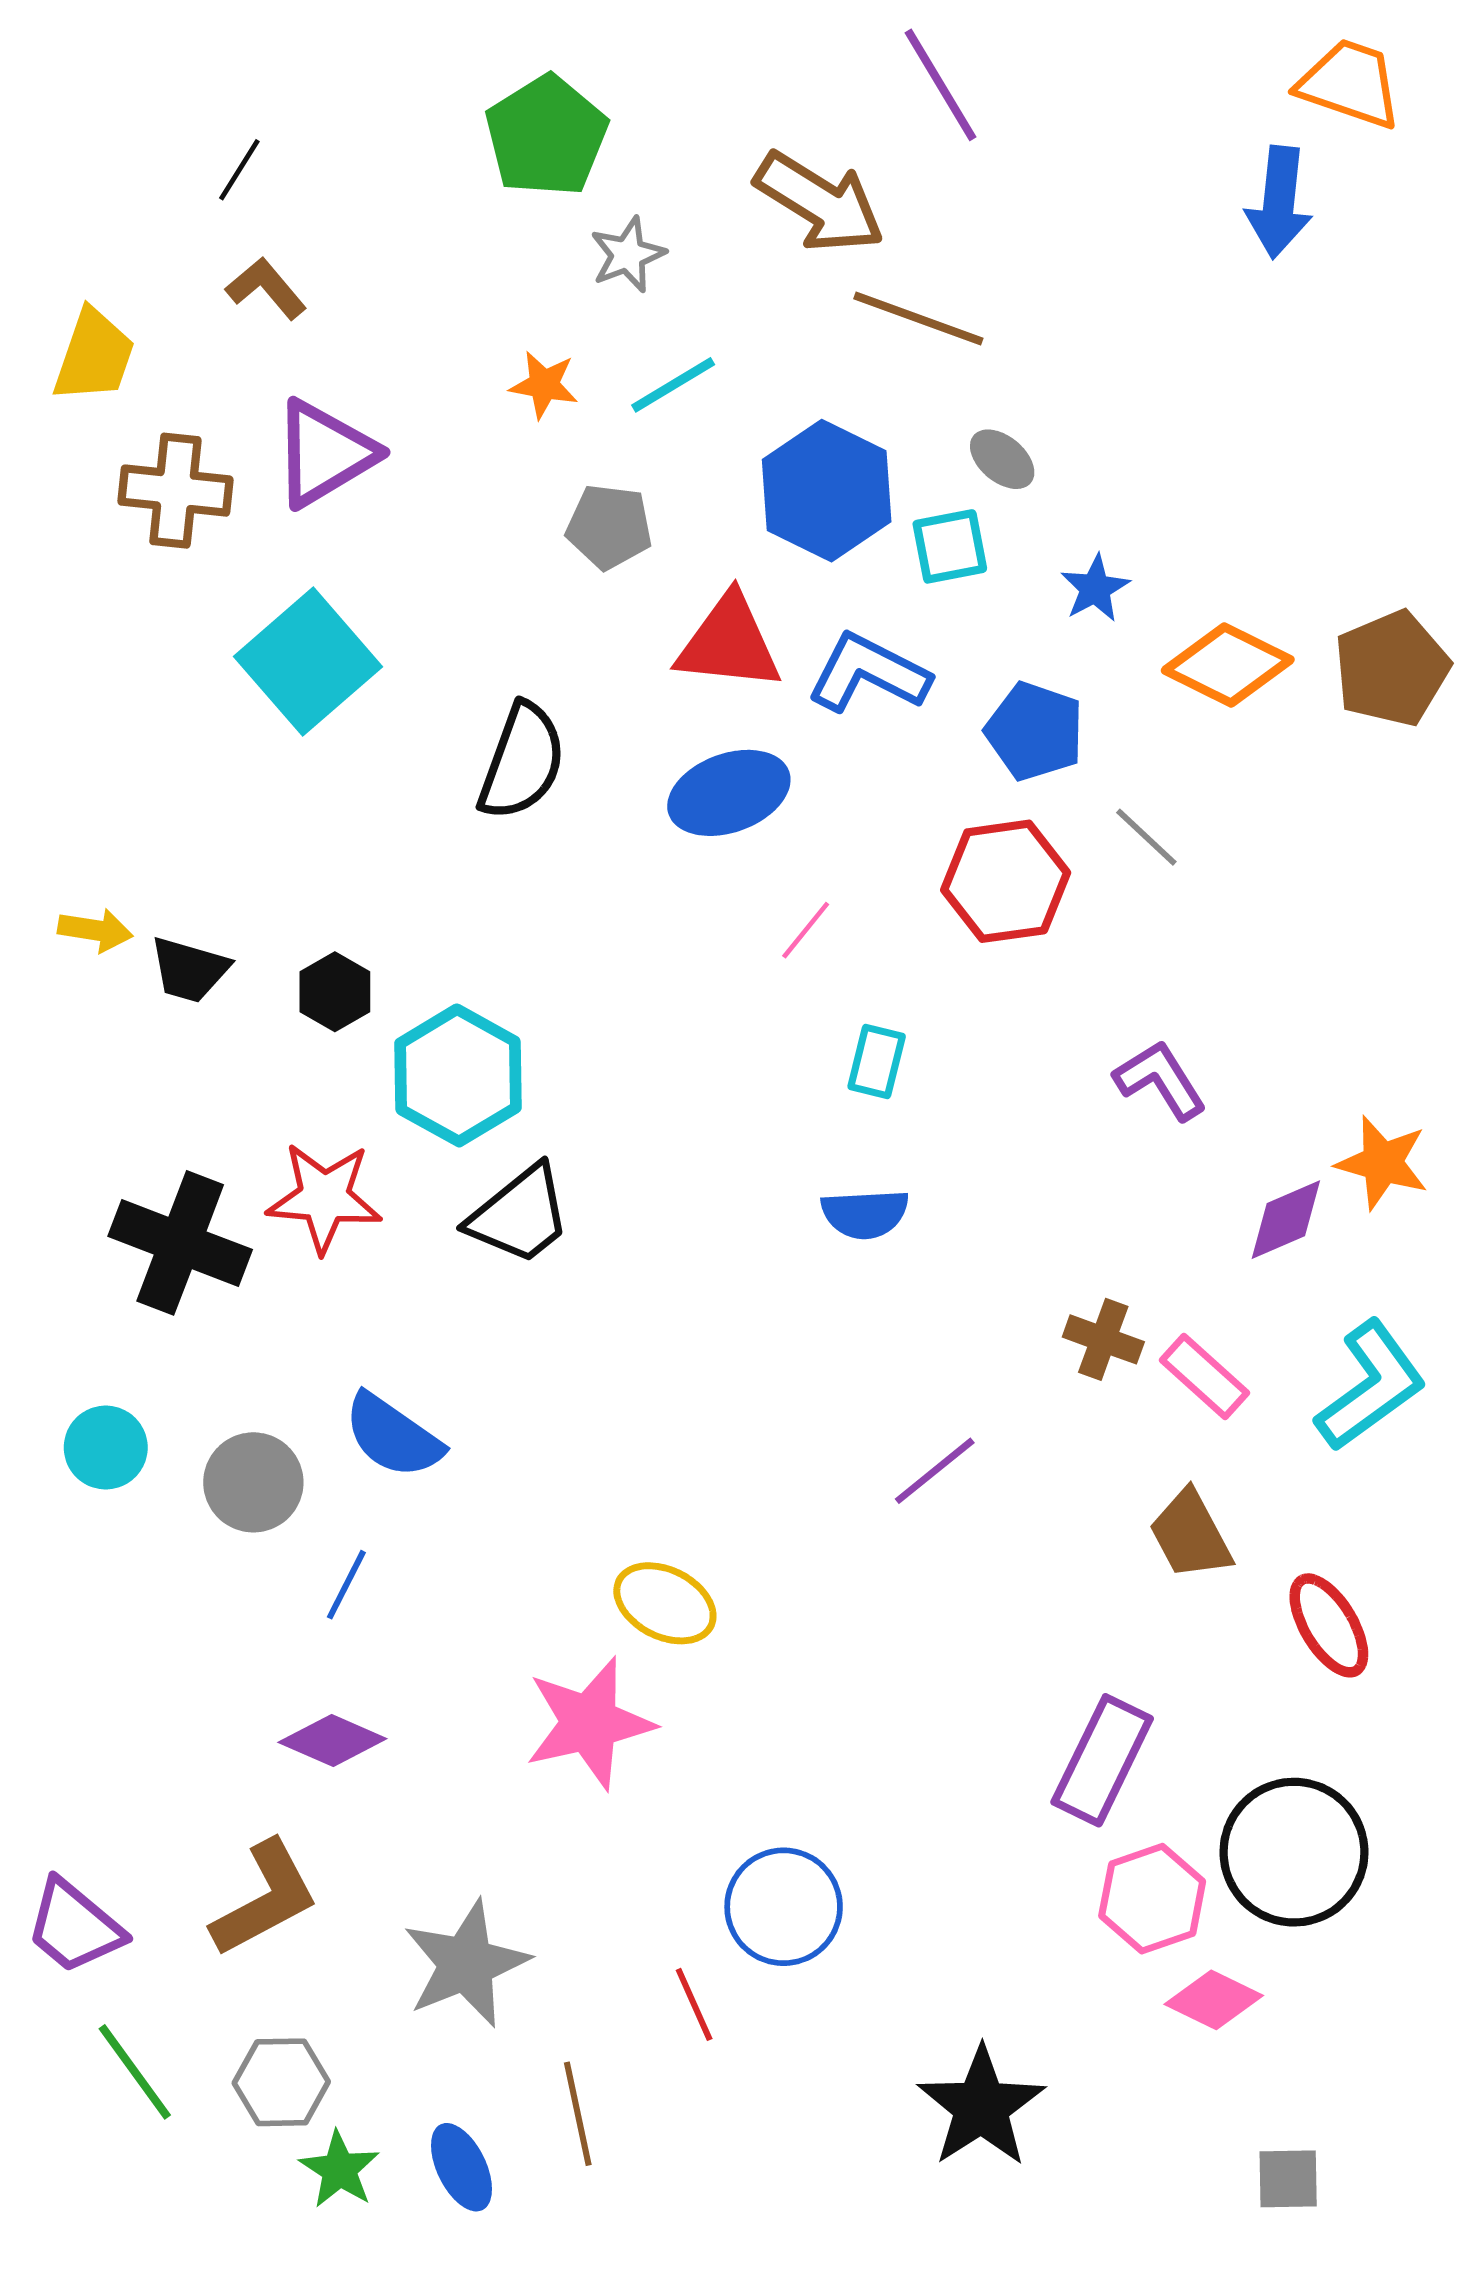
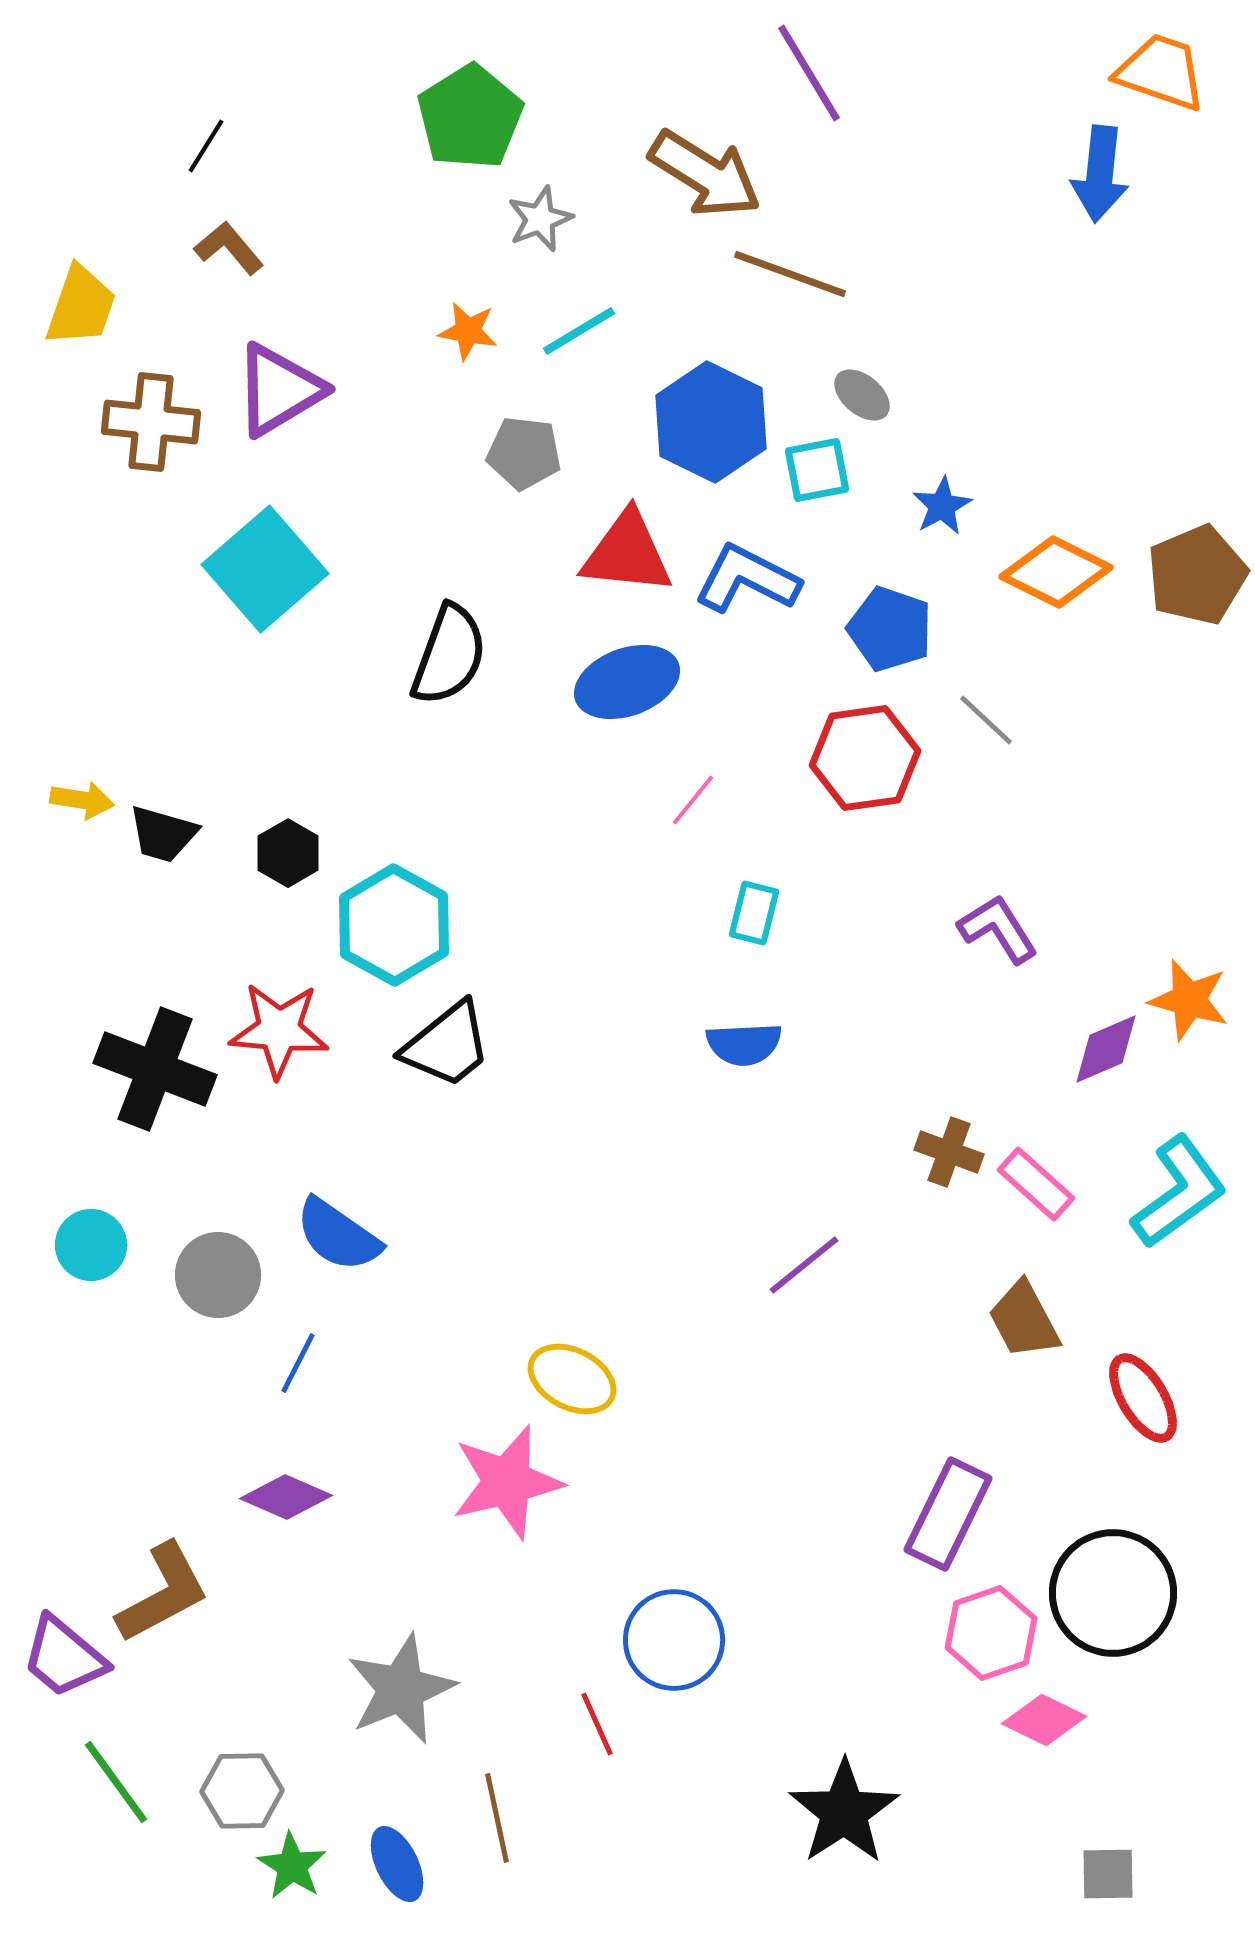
brown L-shape: (265, 1899) -> (163, 1593), moved

